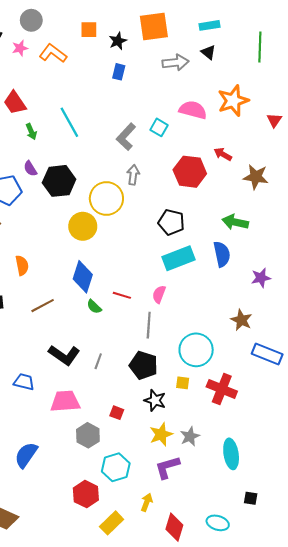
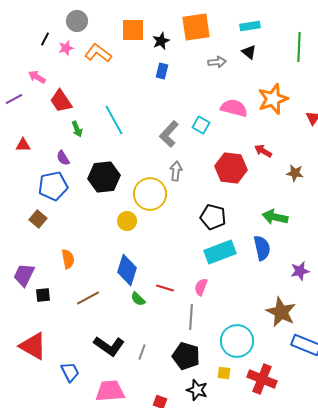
orange square: (89, 30) -> (133, 30), size x1.4
gray arrow: (175, 63) -> (217, 62), size x0.7
purple semicircle: (30, 169) -> (63, 158), moved
brown star: (256, 177) -> (295, 173), size x0.7
yellow circle: (83, 226) -> (127, 221), size x0.7
brown star: (241, 320) -> (281, 312), size x1.4
blue trapezoid: (24, 382) -> (70, 372), turned 50

